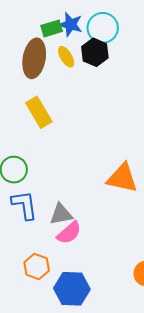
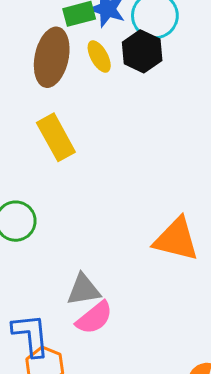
blue L-shape: (25, 205) -> (31, 335), moved

